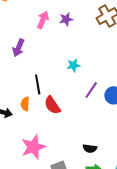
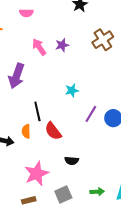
pink arrow: (43, 20) -> (39, 47), turned -54
purple arrow: (19, 48) -> (16, 76), size x1.4
black semicircle: (90, 148) -> (72, 161), moved

